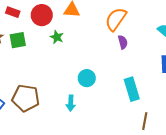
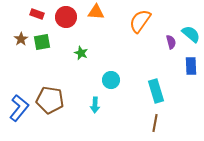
green star: (57, 37) -> (81, 53), moved
purple semicircle: (123, 42) -> (171, 42), moved
brown line: (145, 121) -> (155, 123), moved

